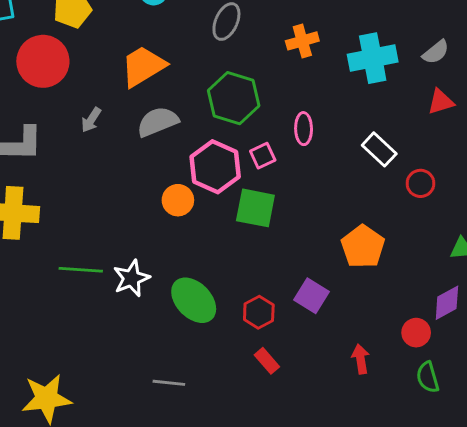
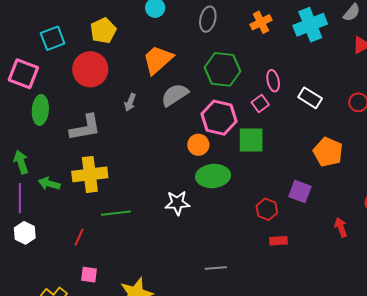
white rectangle: (379, 149) -> (310, 98), moved
pink square: (263, 156) -> (260, 103), moved
green line: (81, 270) -> (116, 213), moved
white star: (131, 278) -> (177, 203), turned 30
green ellipse: (194, 300) -> (213, 176), moved, turned -40
red rectangle: (267, 361) -> (278, 241), turned -42

